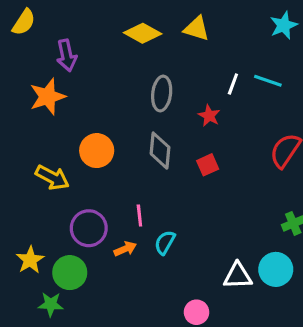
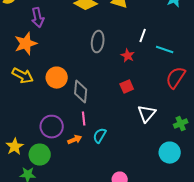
cyan line: (268, 81) -> (165, 50), moved
gray diamond: (160, 151) -> (81, 92), moved
yellow arrow: (52, 177) -> (23, 76), moved
white triangle: (238, 276) -> (147, 114), moved, turned -48

